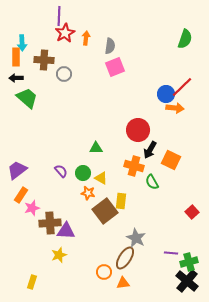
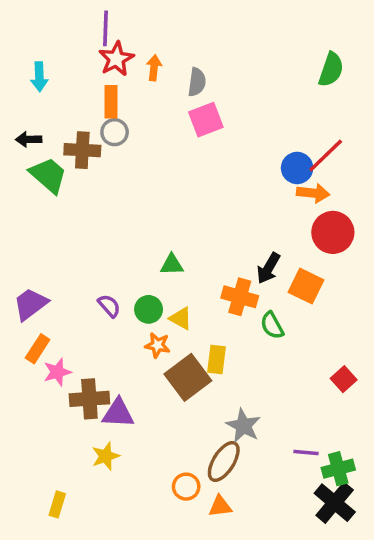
orange rectangle: (16, 57) -> (111, 102), moved
brown cross: (44, 60) -> (82, 150), moved
red circle: (138, 130) -> (333, 232), moved

